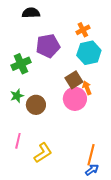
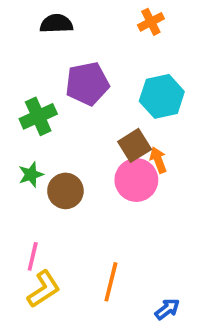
orange cross: (83, 30) -> (151, 22), moved
yellow L-shape: (43, 153) -> (44, 289), moved
orange line: (91, 155) -> (111, 282), moved

